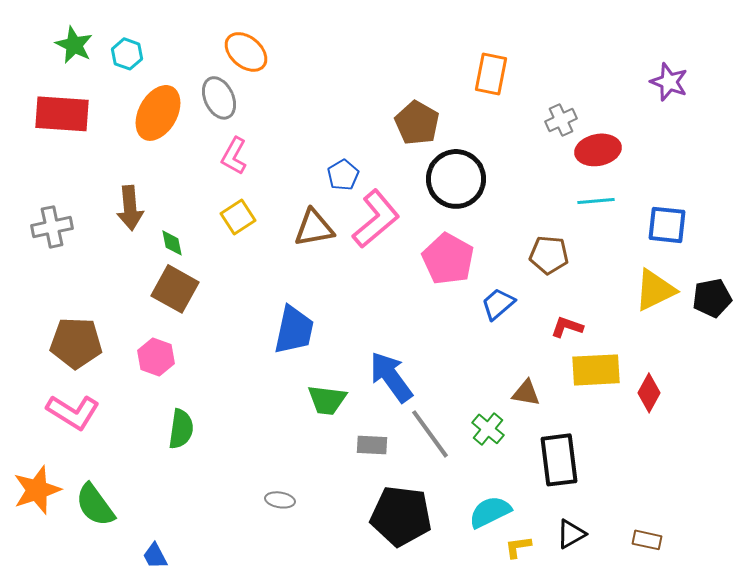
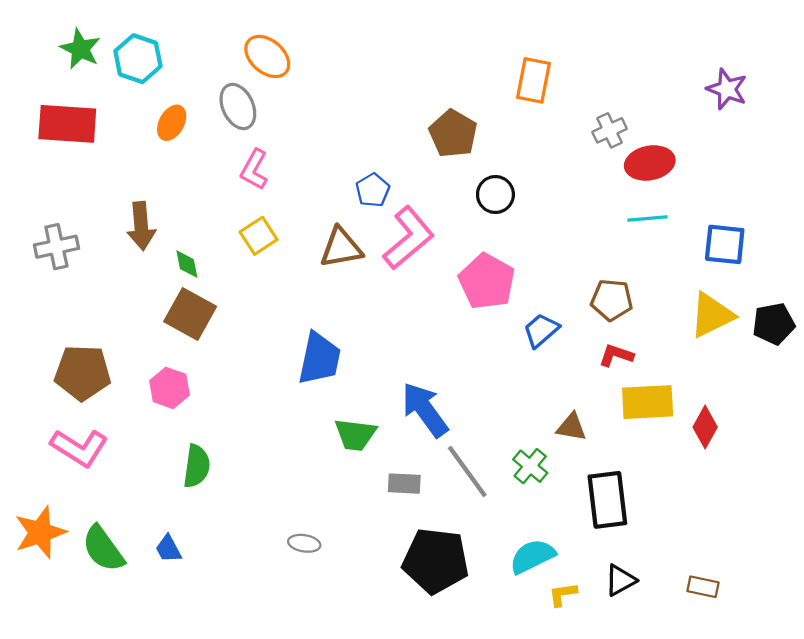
cyan hexagon: (127, 54) -> (138, 59), size x1.4
orange ellipse: (158, 113) -> (172, 123), size x0.6
black circle: (456, 179) -> (495, 194), size x0.6
brown pentagon: (549, 255) -> (612, 300), moved
blue trapezoid: (155, 556) -> (168, 549), moved

